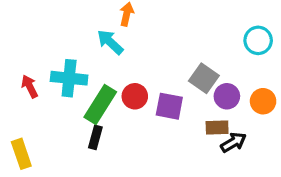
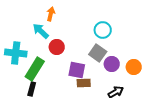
cyan circle: (258, 40) -> (103, 30), moved
red circle: (135, 96) -> (57, 47), moved
brown rectangle: (217, 128) -> (84, 83), moved

